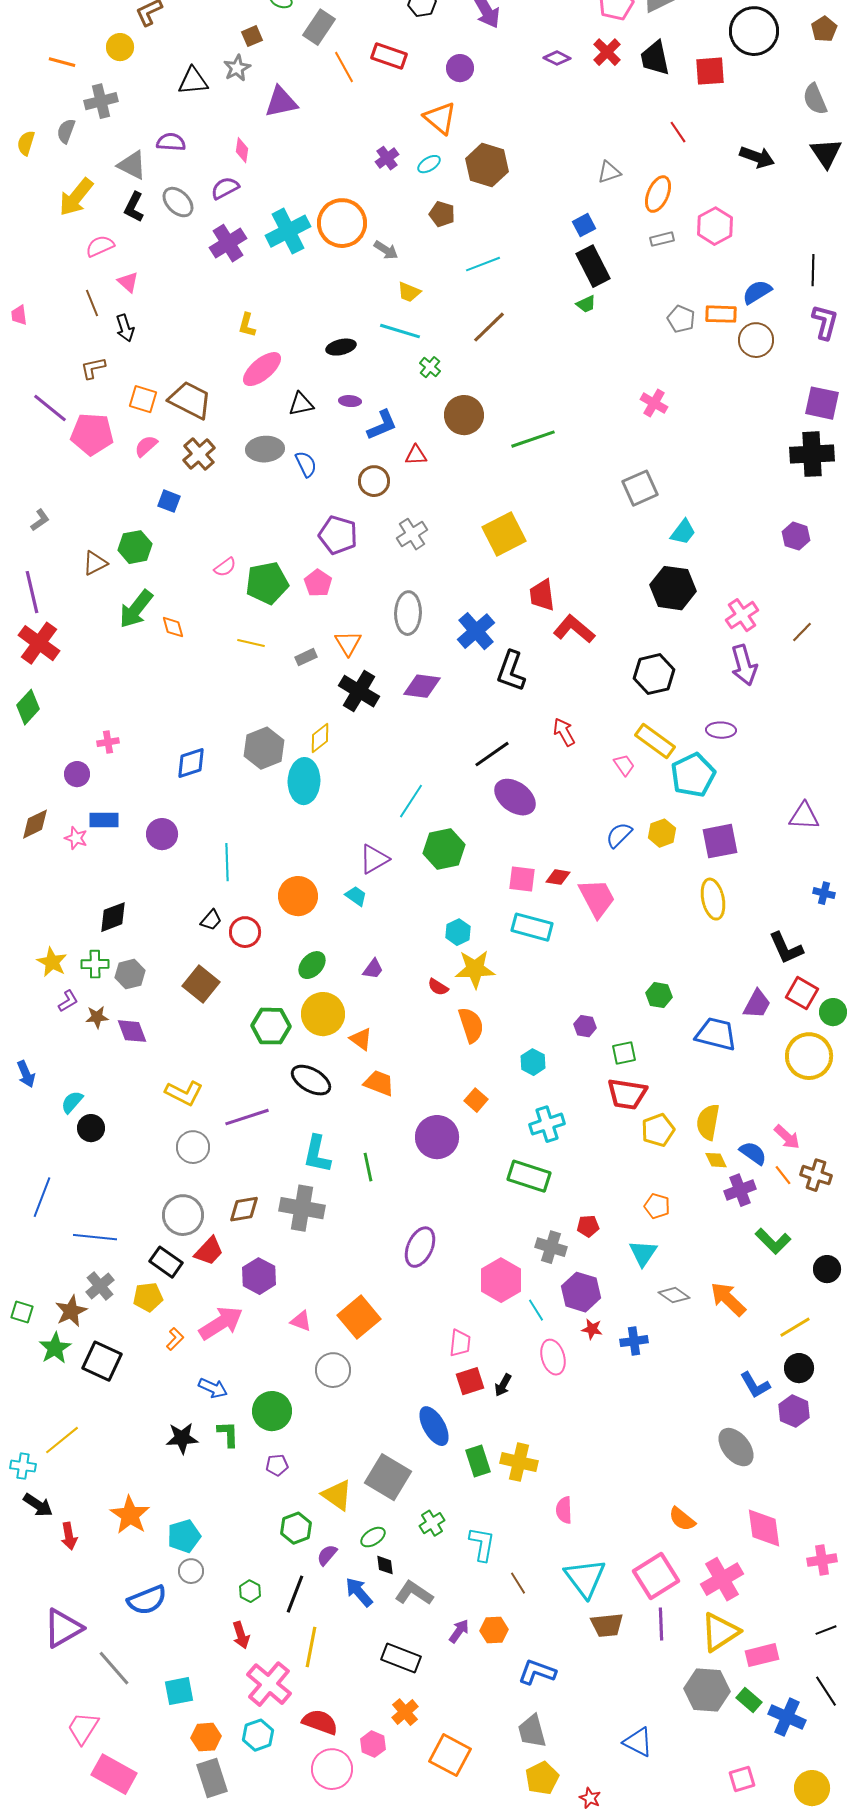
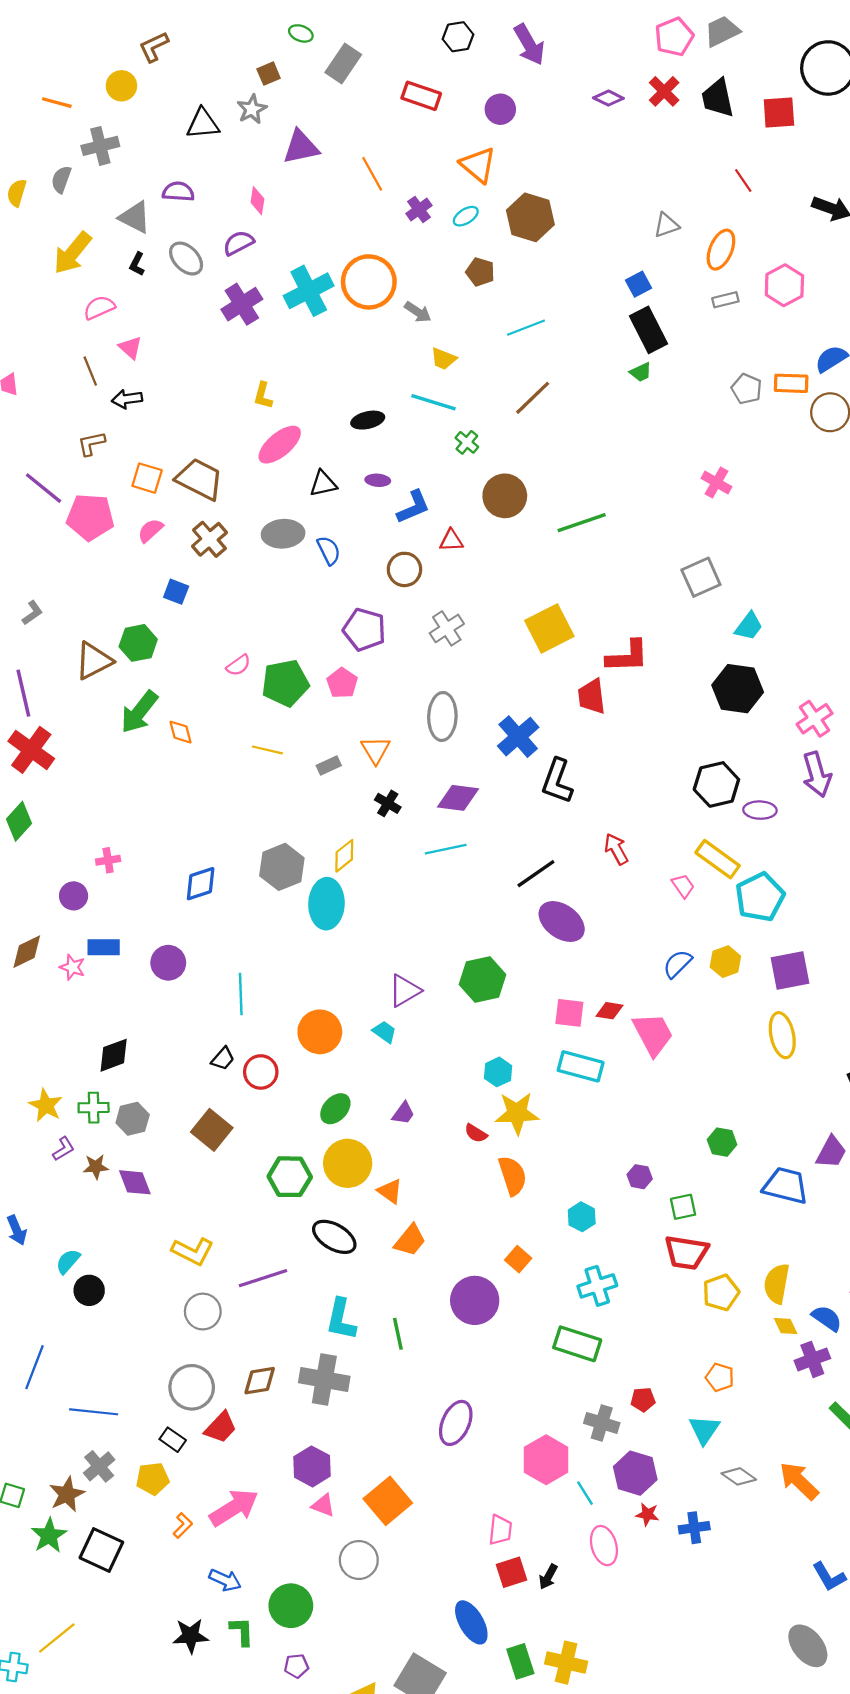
orange line: (344, 67) -> (372, 174), moved
black L-shape: (134, 207) -> (137, 264), size x0.7
black arrow: (125, 328) -> (127, 399), turned 100
brown triangle: (95, 563) -> (94, 661), size x1.4
red L-shape: (574, 629) -> (627, 656), moved, turned 138
black cross: (359, 691) -> (388, 803), size x0.6
purple ellipse: (721, 730) -> (760, 810), moved
cyan line: (411, 801) -> (446, 849), moved, turned 45
orange trapezoid: (379, 1083) -> (410, 1240), turned 108
black rectangle: (166, 1262) -> (173, 1440), size x0.7
purple hexagon: (259, 1276) -> (312, 1466), moved

